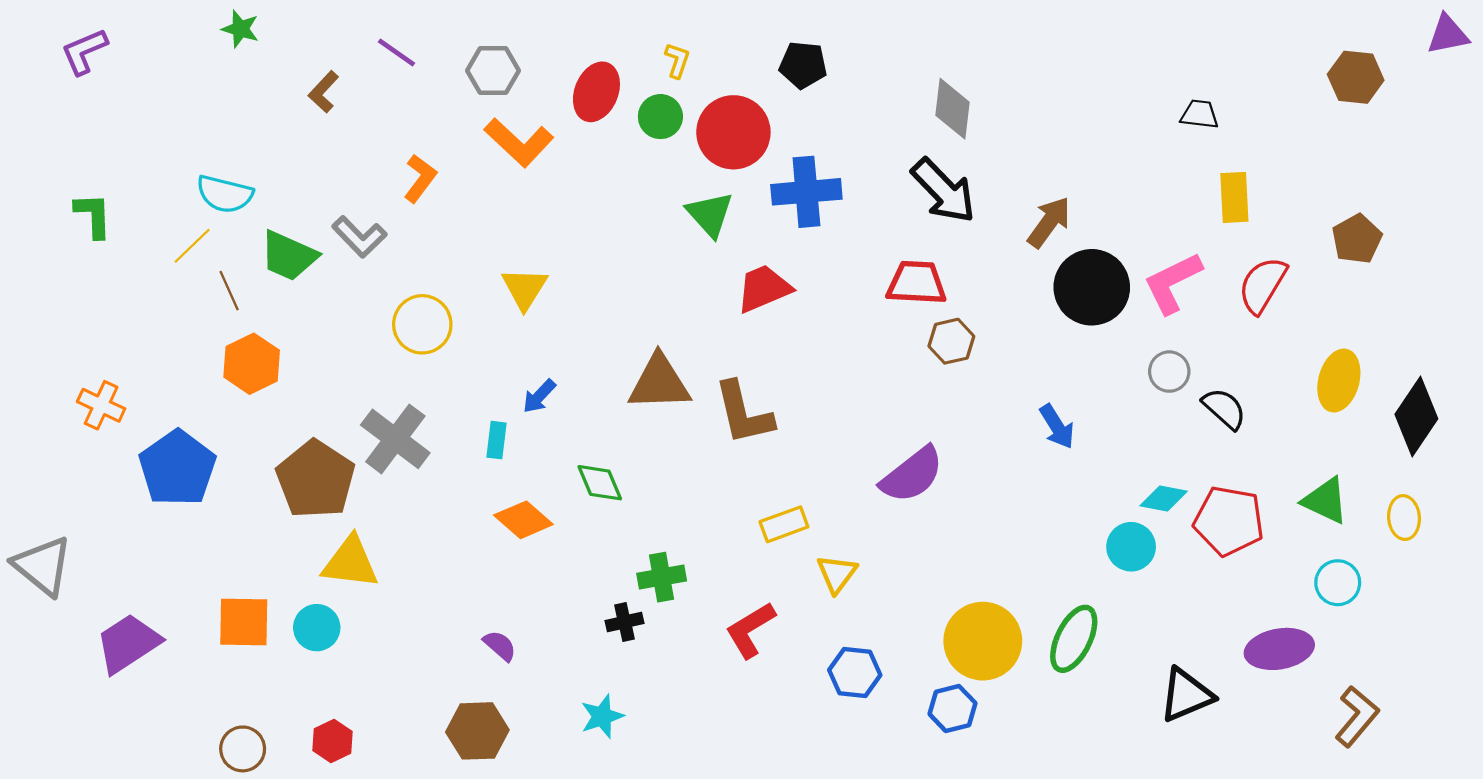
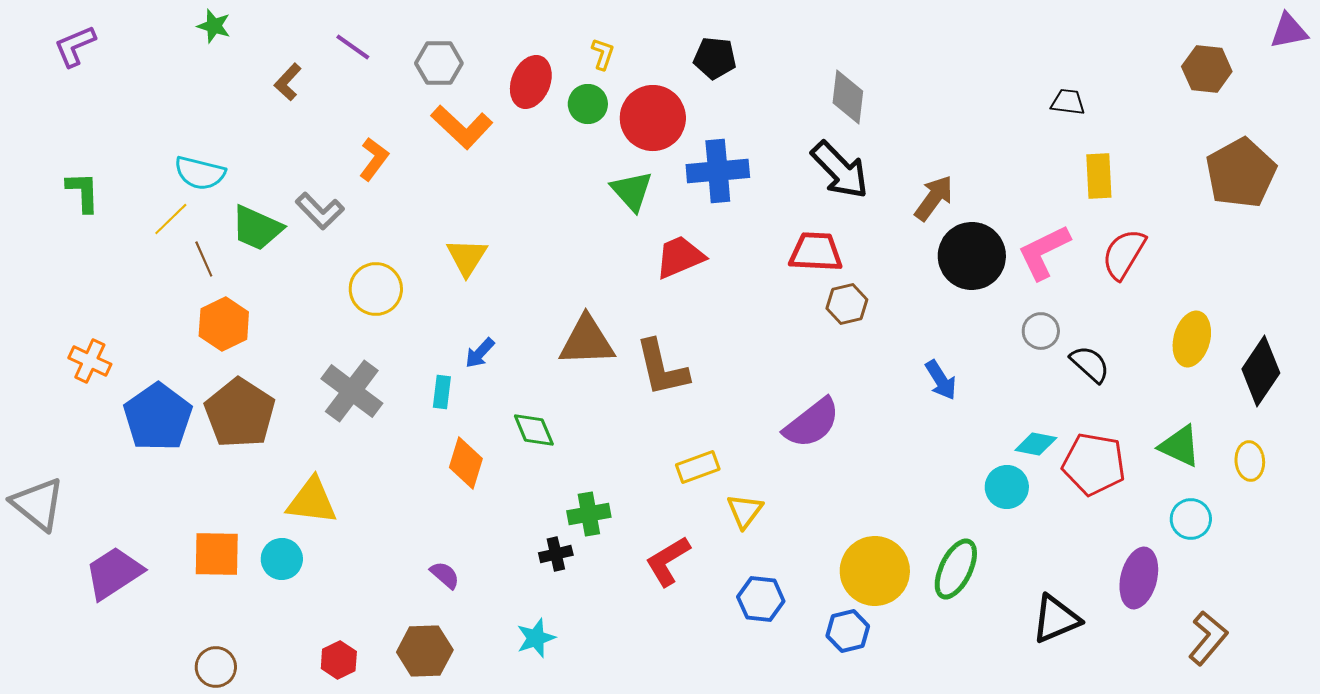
brown pentagon: (1357, 239) -> (1241, 173), moved, size x1.6
brown pentagon: (316, 479) -> (240, 413), moved
orange diamond: (523, 520) -> (466, 463), turned 66
purple ellipse: (1279, 649) -> (1139, 578), turned -66
red hexagon: (332, 741) -> (339, 660), moved

